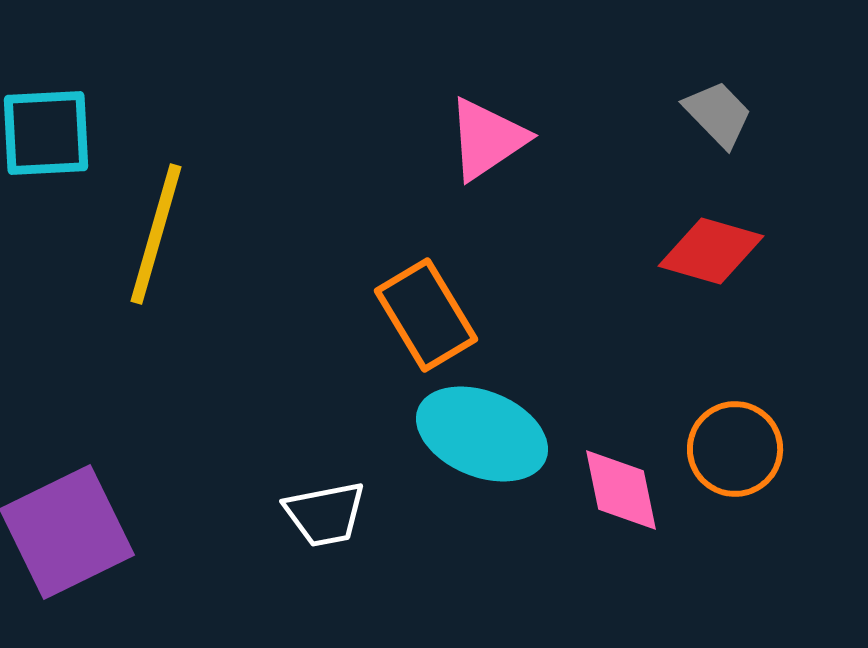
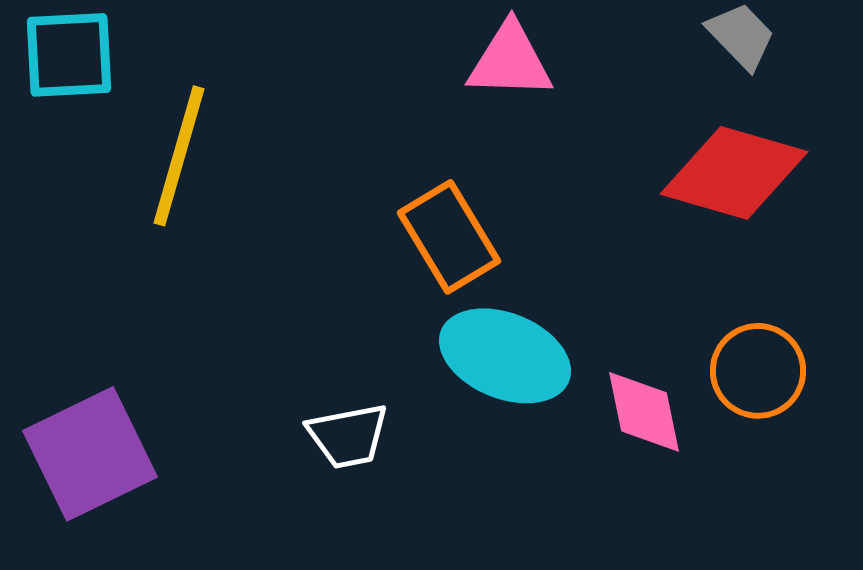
pink triangle: (487, 139) -> (510, 61), turned 36
red diamond: (711, 251) -> (734, 173), size x1.4

